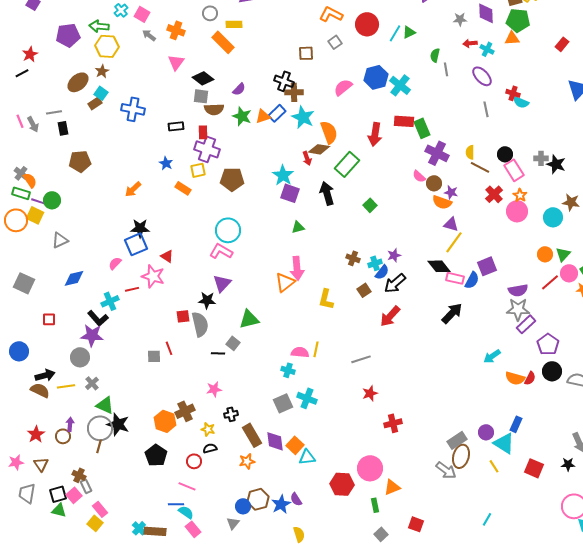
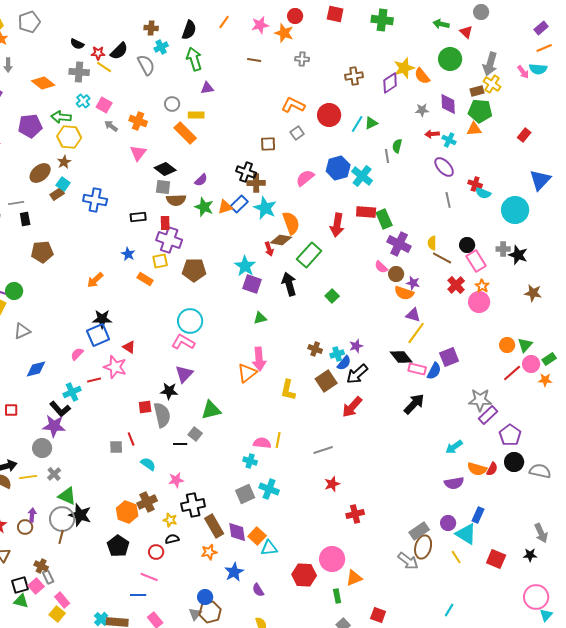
gray line: (446, 69) -> (387, 156), moved
cyan circle: (553, 217) -> (515, 210), moved, size x1.4
brown square: (364, 290) -> (326, 381), size x1.5
purple semicircle: (518, 290) -> (454, 483), moved
black cross: (231, 414) -> (193, 505), size x1.6
brown hexagon: (258, 499) -> (210, 612), moved
blue star: (281, 504) -> (234, 572), moved
cyan semicircle: (186, 512) -> (148, 464), moved

